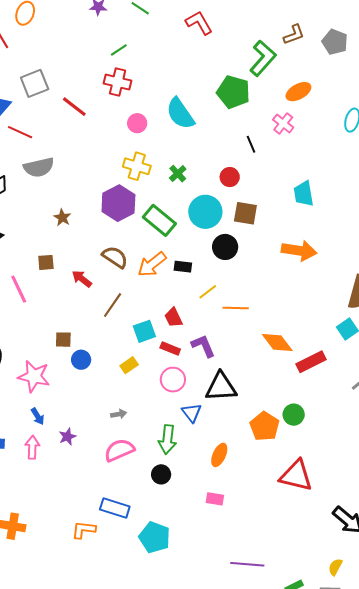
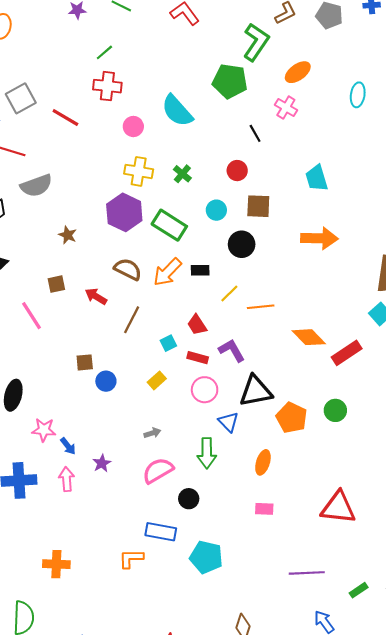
cyan circle: (205, 212) -> (216, 210), size x0.6
cyan square: (144, 331) -> (168, 343), size x0.7
pink star: (34, 376) -> (44, 430), moved, size x0.7
orange pentagon: (265, 426) -> (292, 418), moved
black circle: (161, 474) -> (189, 499), moved
red triangle: (296, 476) -> (338, 508), moved

